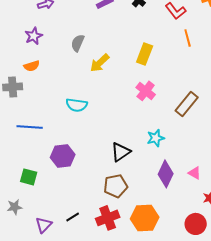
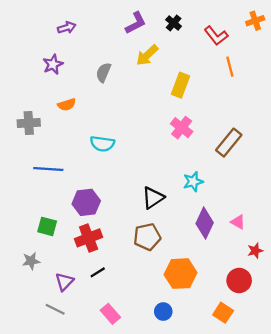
yellow arrow: (100, 63) -> (147, 55), moved
orange semicircle: (32, 66) -> (67, 105), moved
red cross: (108, 218) -> (89, 238), moved

